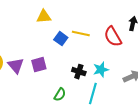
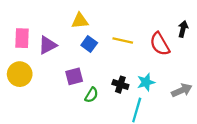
blue square: (61, 39) -> (89, 44), moved
purple triangle: (16, 66) -> (47, 45), moved, turned 42
green semicircle: (60, 95) -> (91, 95), moved

